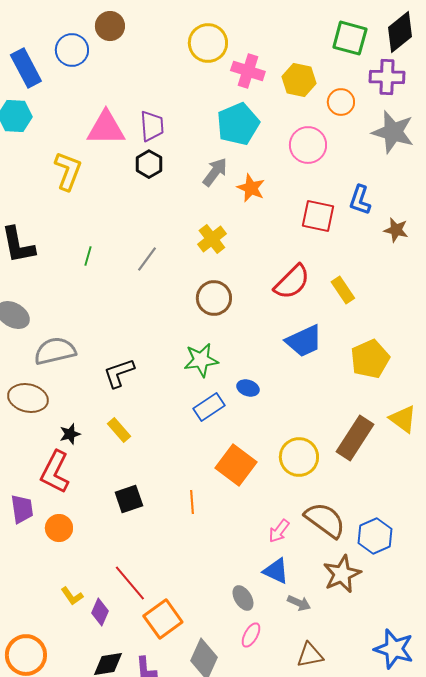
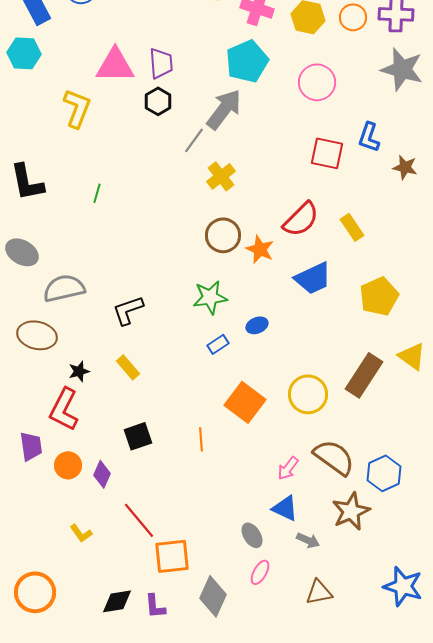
orange circle: (341, 102) -> (353, 17), moved
gray arrow: (215, 172) -> (224, 109), size x1.4
orange star: (251, 188) -> (260, 249), moved
gray line: (147, 259) -> (194, 140), moved
blue ellipse: (248, 388) -> (257, 325), turned -40
blue rectangle: (209, 407) -> (218, 344), size x0.7
purple diamond: (100, 612) -> (102, 474), moved
orange square: (163, 619) -> (172, 556), turned 30

